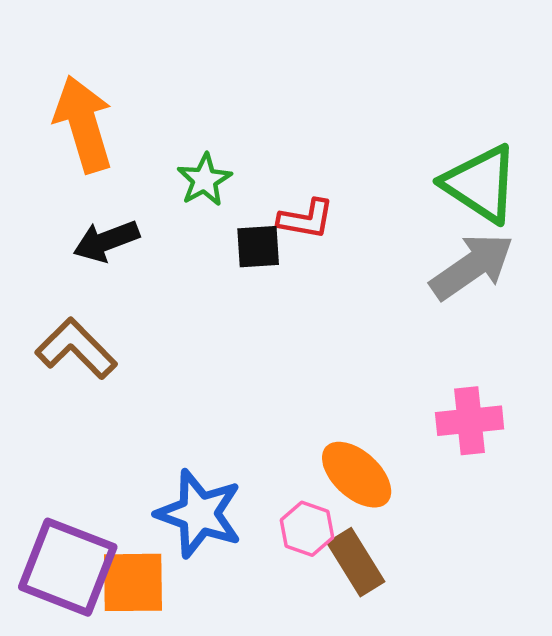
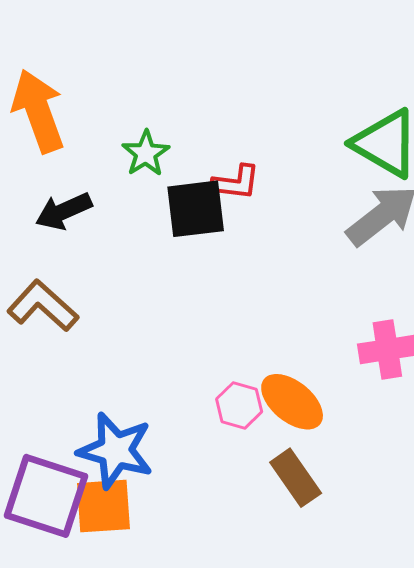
black square: (258, 247) -> (196, 209), size x1.5
blue star: (199, 514) -> (116, 451), moved
pink hexagon: (307, 529) -> (239, 405), moved

